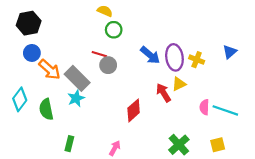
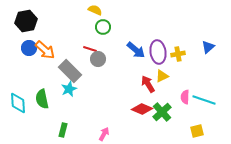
yellow cross: (197, 60) -> (178, 54), turned -32
orange arrow: (50, 70) -> (45, 50), moved
cyan diamond: (20, 99) -> (18, 103), moved, turned -40
red diamond: (134, 110) -> (142, 109), moved, turned 65
green cross: (179, 145) -> (162, 112), moved

